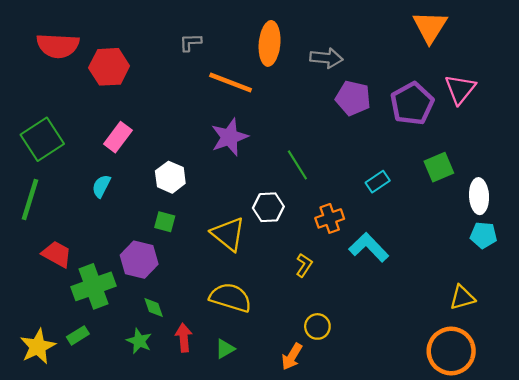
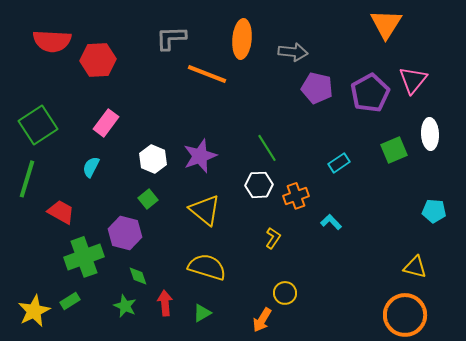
gray L-shape: (190, 42) -> (171, 38), size x1.5
purple star: (229, 137) -> (200, 156), moved
white ellipse: (479, 196) -> (430, 134), moved
white hexagon: (268, 207) -> (259, 185), moved
green square: (165, 222) -> (148, 199), turned 36
cyan L-shape: (369, 247) -> (331, 222), size x0.6
red trapezoid: (57, 254) -> (61, 212), moved
yellow triangle: (462, 298) -> (415, 267), turned 30

